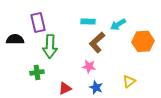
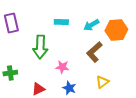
orange hexagon: (143, 41) -> (116, 30), moved
brown L-shape: (97, 42) -> (94, 52), moved
green arrow: (50, 46) -> (40, 47), moved

